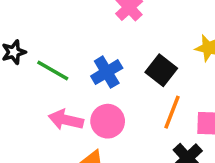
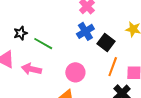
blue cross: (107, 72) -> (85, 31), moved
pink arrow: (66, 120) -> (31, 69), moved

